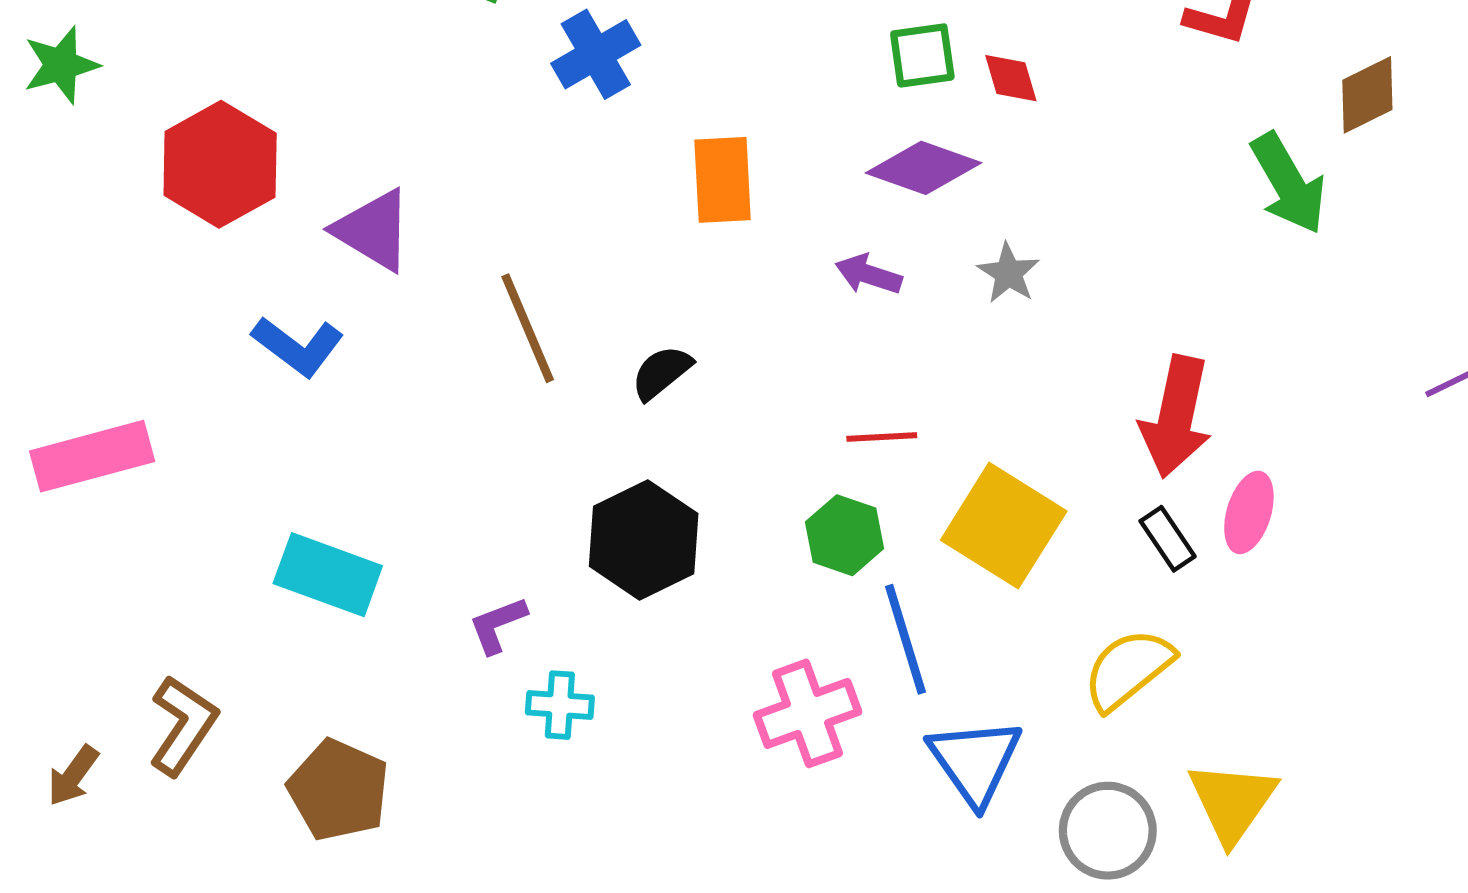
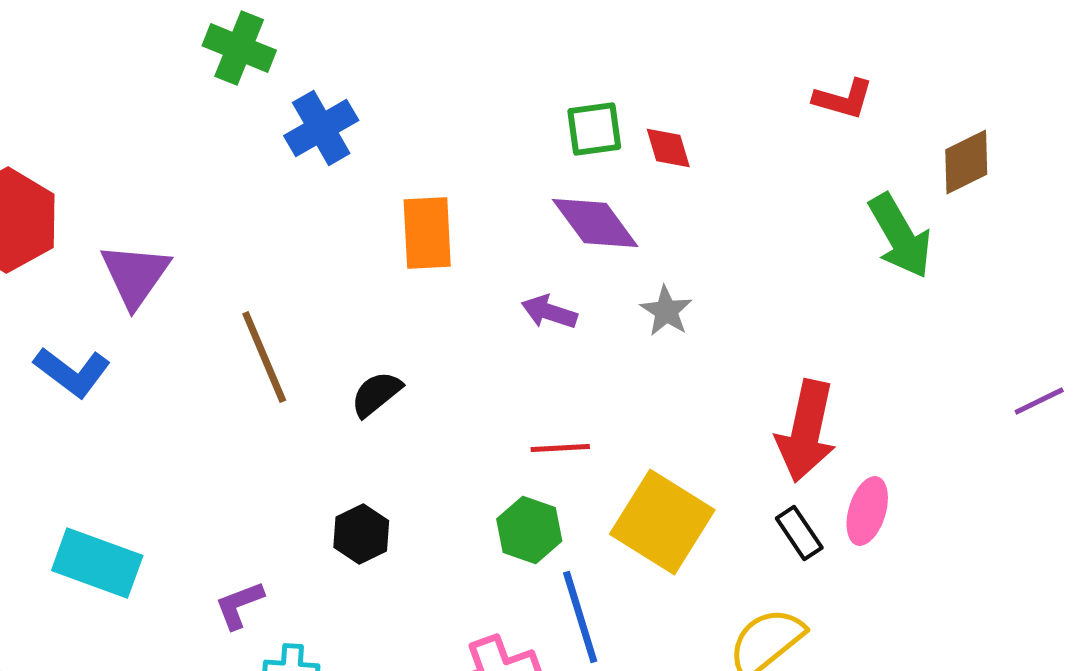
purple diamond: (924, 168) -> (595, 223), turned 34
purple triangle: (373, 230) -> (135, 275), turned 34
black hexagon: (644, 540) -> (361, 534), size x0.6

